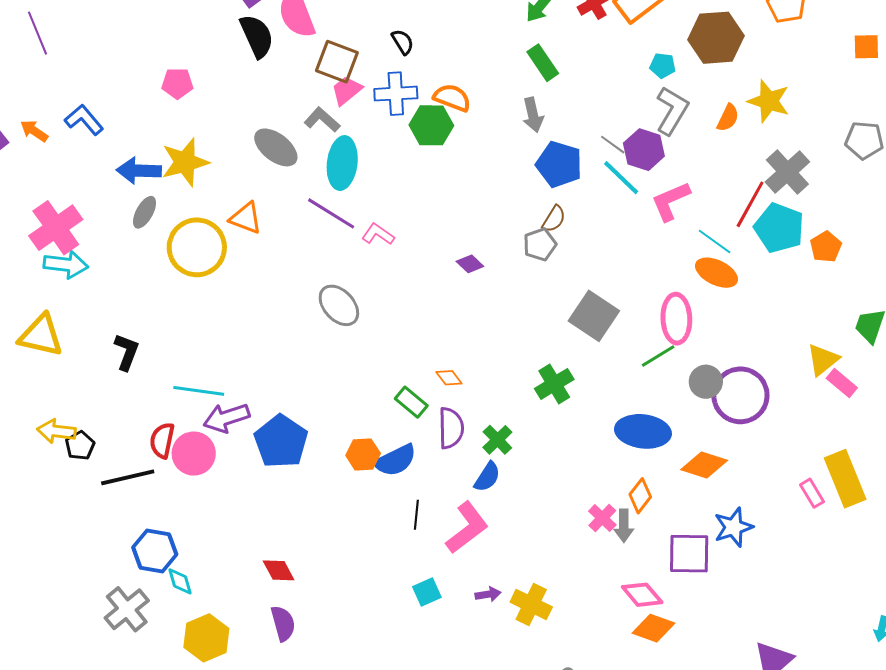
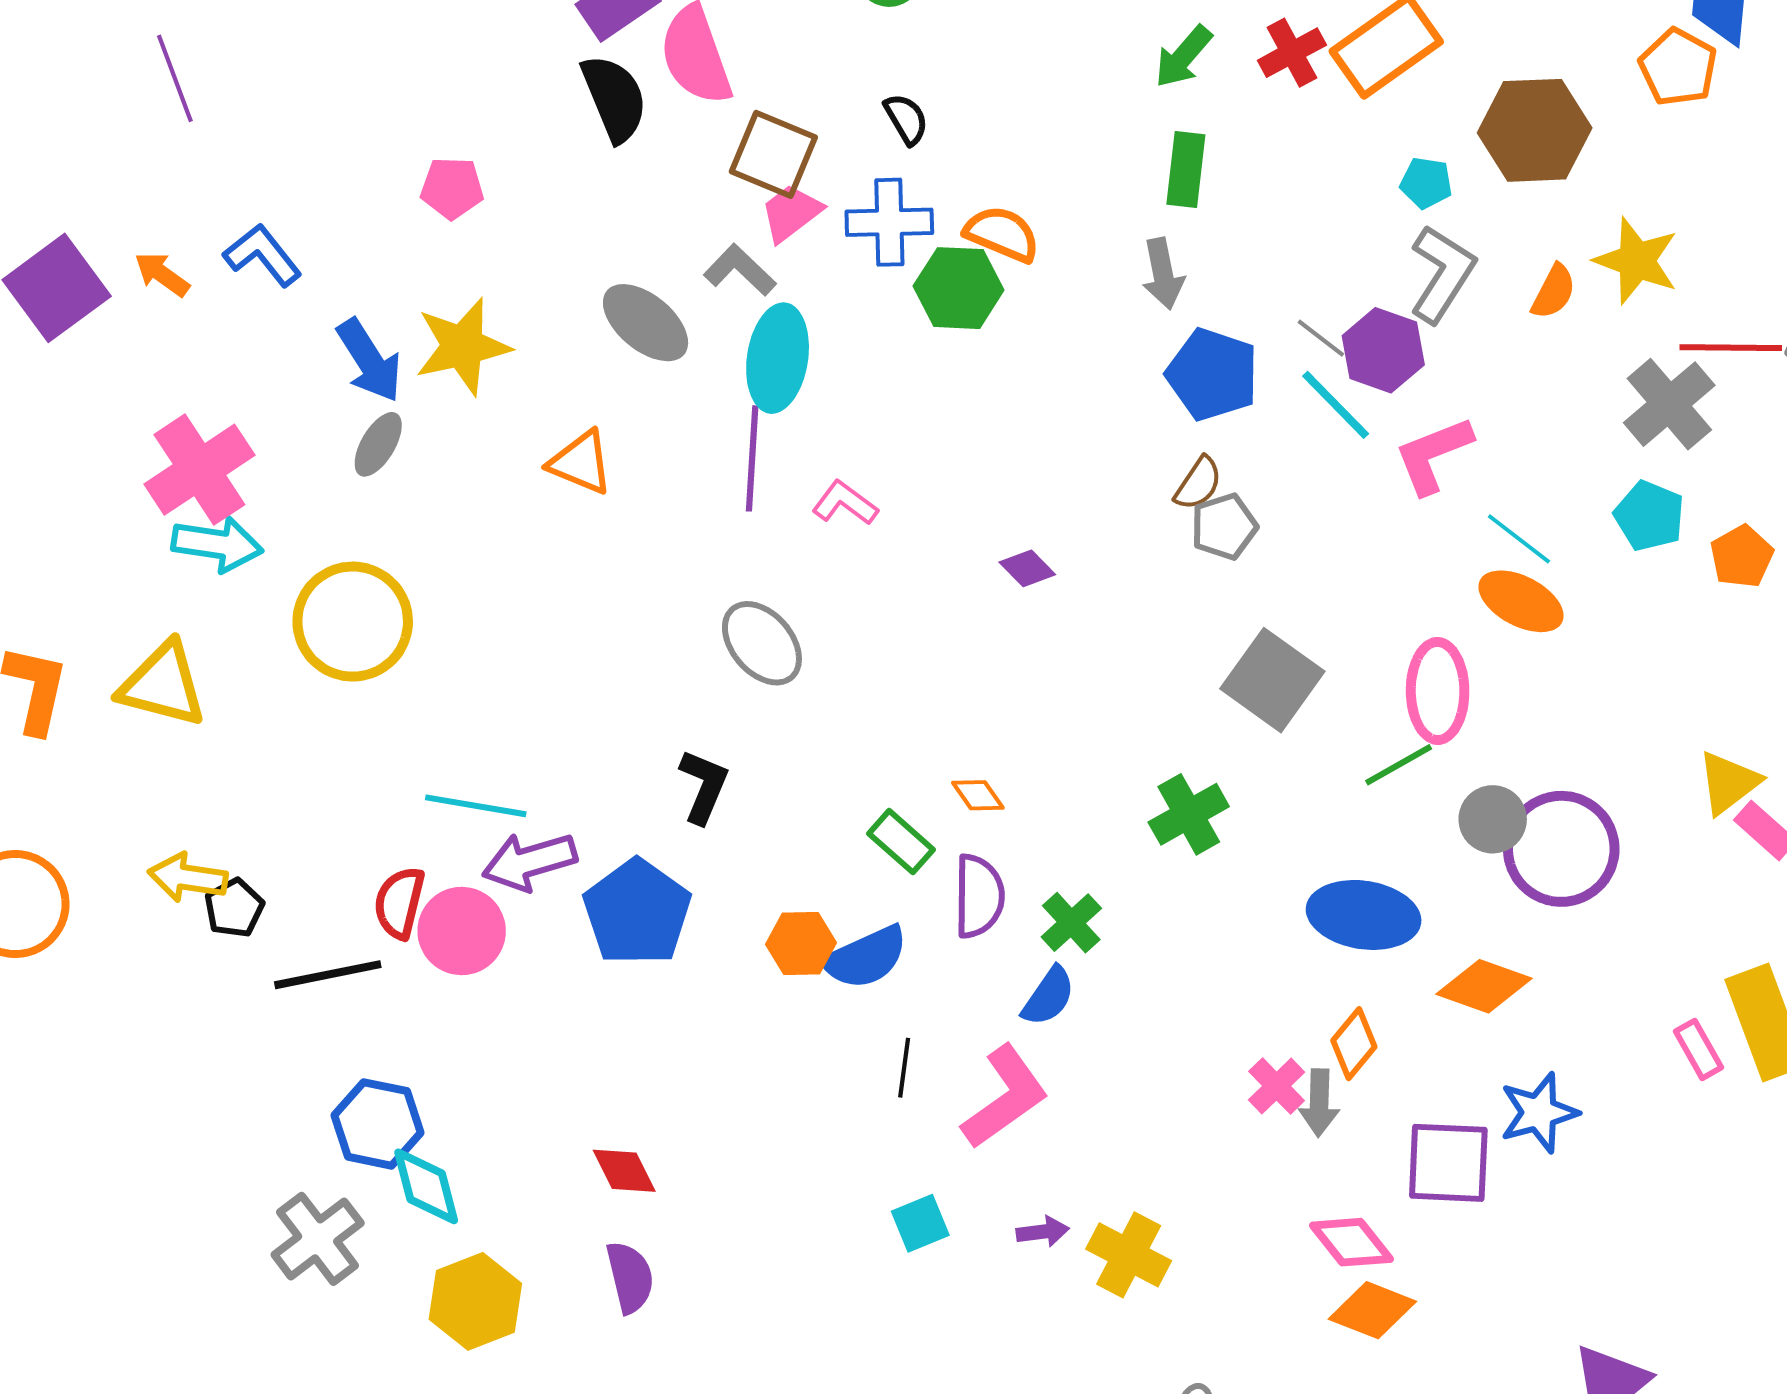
green rectangle: (543, 63) -> (1186, 170), turned 39
blue arrow: (139, 171) -> (369, 361), turned -126
red line: (750, 204) -> (1731, 348), moved, turned 60
purple line: (331, 213) -> (752, 458), turned 60
cyan pentagon: (779, 228) -> (1649, 516), size x0.7
gray pentagon: (540, 244) -> (1224, 527), moved
yellow circle: (197, 247) -> (353, 622), moved
black L-shape: (127, 352) -> (704, 786), moved
cyan diamond: (180, 581) -> (426, 1186), size x1.4

